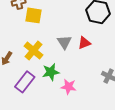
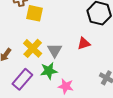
gray triangle: (64, 42) -> (55, 50), moved

